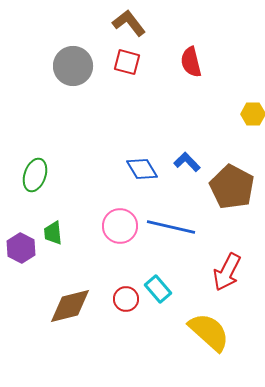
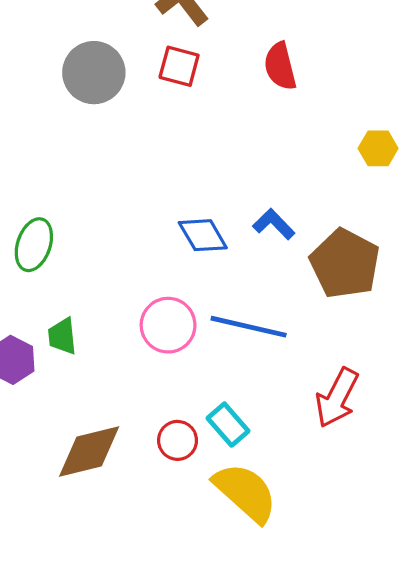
yellow semicircle: (209, 332) -> (245, 492), moved

